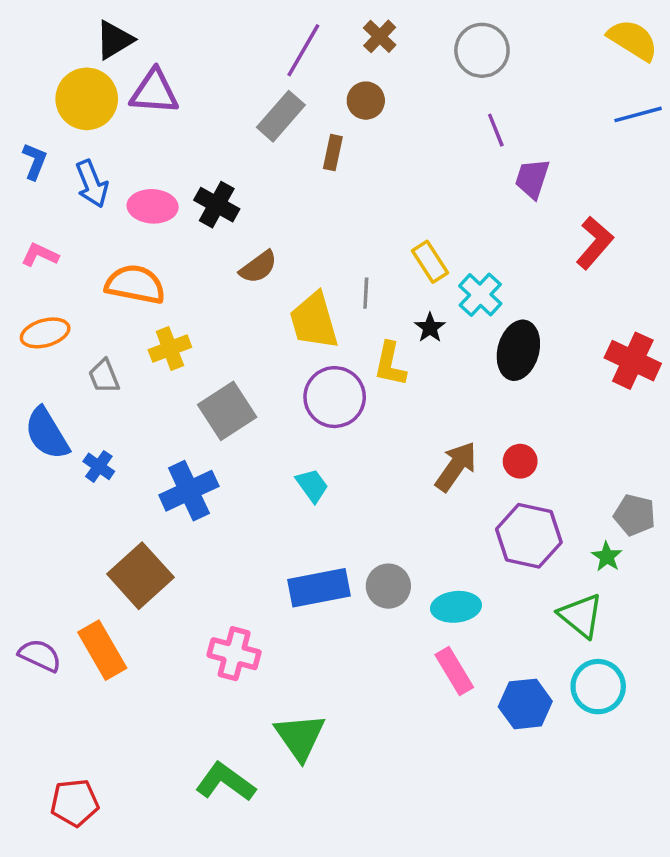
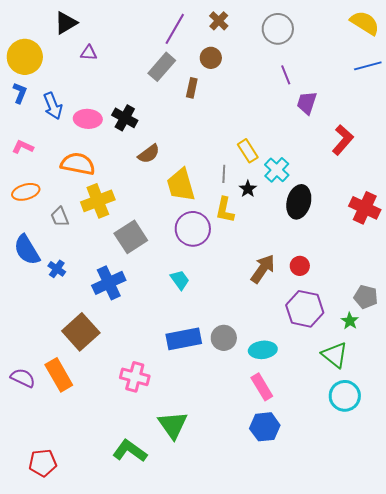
purple triangle: (154, 92) -> (89, 53), size x0.6
yellow circle: (87, 99) -> (25, 57), moved
gray line: (366, 293) -> (224, 174), moved
yellow cross: (170, 349) -> (98, 201), size x1.4
blue hexagon: (525, 704) -> (265, 427), moved

